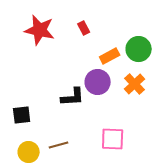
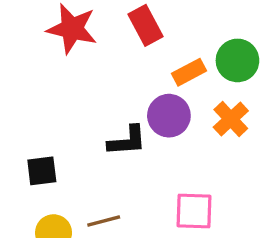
red rectangle: (84, 28) -> (145, 25), size x1.6

